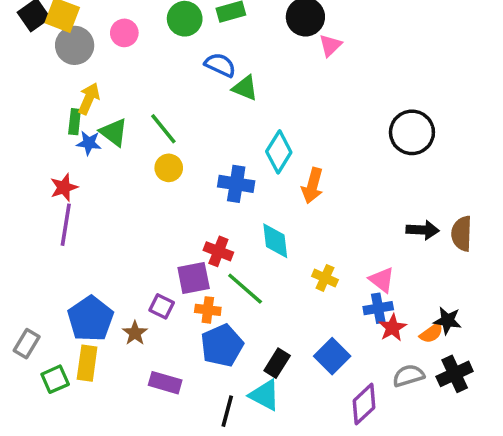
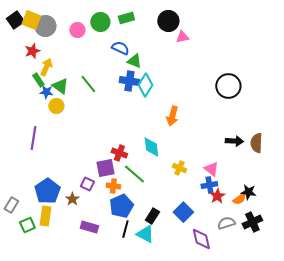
pink circle: (124, 33) -> (77, 30), moved
gray circle: (75, 45) -> (45, 26), moved
pink triangle: (330, 45) -> (182, 37), turned 32
green rectangle: (75, 122) -> (38, 80), turned -40
cyan diamond: (279, 152) -> (145, 85), moved
yellow circle: (169, 168) -> (56, 106), moved
blue cross: (236, 184) -> (129, 81), moved
red star: (64, 187) -> (32, 51), moved
purple diamond: (364, 404) -> (201, 239), turned -60
black line: (227, 411) -> (125, 229), moved

